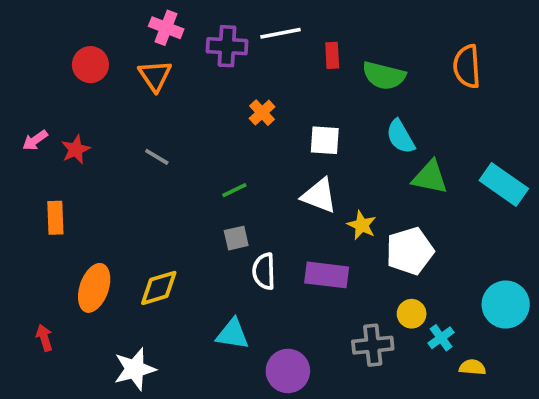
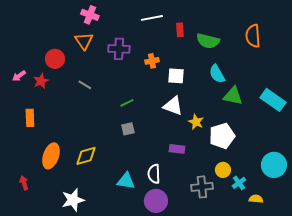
purple cross: (227, 46) -> (119, 49), moved
red circle: (90, 65) -> (55, 59), moved
orange cross: (262, 113) -> (152, 61), moved, turned 32
white semicircle: (264, 271) -> (154, 174), moved
purple rectangle: (327, 275) -> (177, 149), size x0.7

